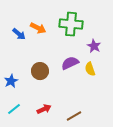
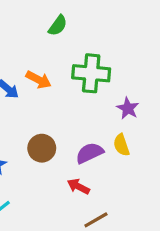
purple semicircle: (70, 63) -> (90, 153), moved
red arrow: (44, 109) -> (78, 186), moved, turned -128

